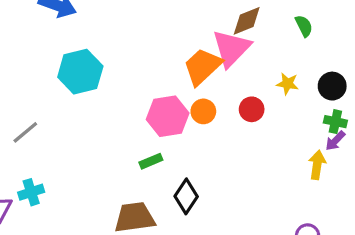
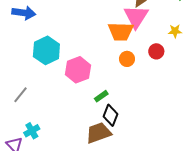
orange trapezoid: (203, 66) -> (121, 31), turned -124
pink hexagon: (168, 116) -> (78, 70), moved
black diamond: (186, 196) -> (111, 115), moved

